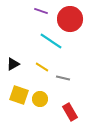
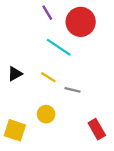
purple line: (41, 11) -> (47, 13), turned 40
yellow square: (19, 95) -> (15, 130), moved
red rectangle: (70, 112) -> (97, 129), moved

